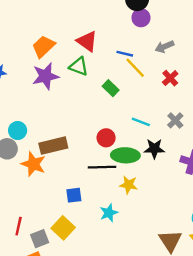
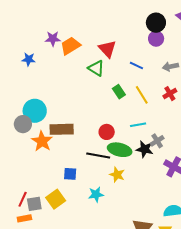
yellow line: (135, 68) -> (142, 95), moved
purple star: (45, 76) -> (53, 39), moved, size x0.7
gray cross: (175, 120) -> (157, 141), moved
cyan line: (141, 122) -> (138, 125), turned -42
cyan circle: (18, 131) -> (35, 111), size x1.5
red line: (19, 226) -> (23, 199), moved

